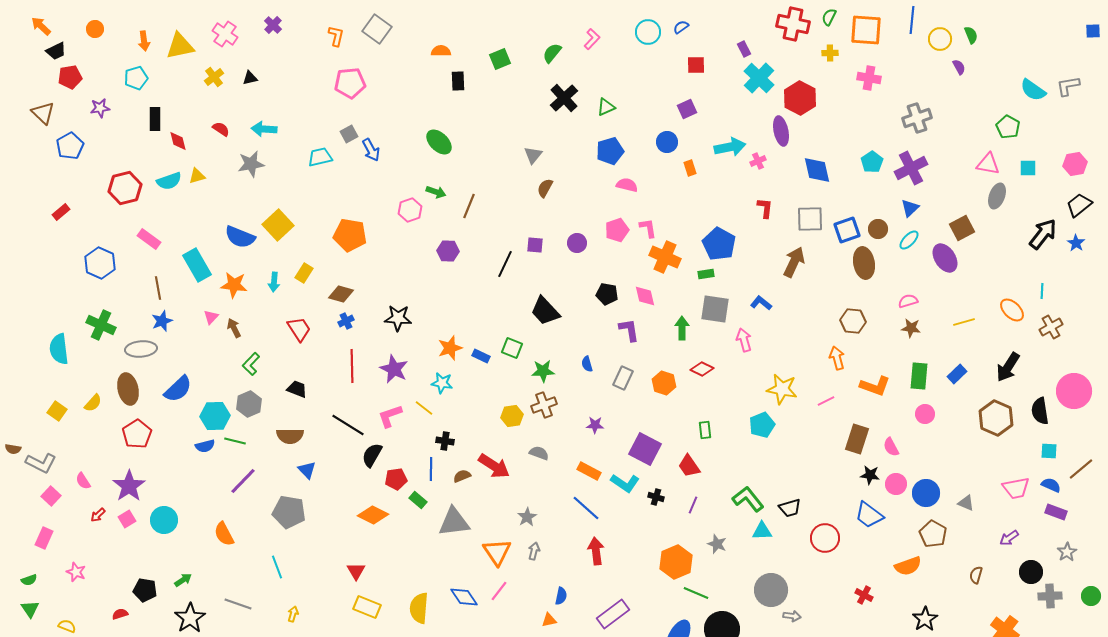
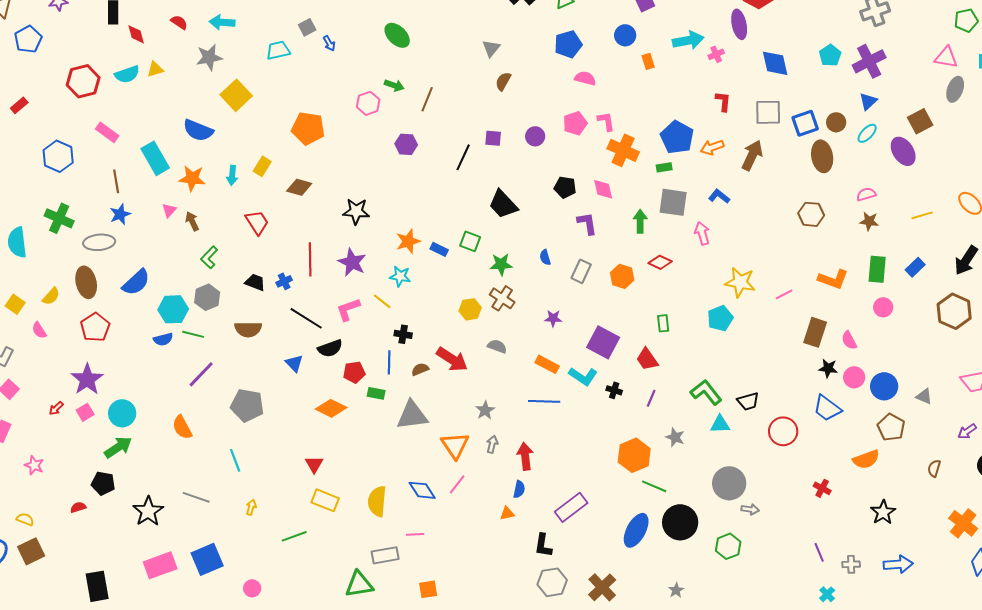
green pentagon: (1008, 127) -> (966, 20), turned 30
blue arrow: (371, 150) -> (329, 43), size x0.7
yellow square: (278, 225) -> (236, 95), moved
blue cross: (346, 321) -> (284, 281), moved
orange arrow: (837, 358) -> (712, 147), moved, turned -95
brown cross: (544, 405) -> (502, 298), turned -35
black semicircle: (372, 455) -> (330, 348), turned -140
blue triangle: (307, 470) -> (294, 363), moved
pink semicircle: (83, 481) -> (39, 330), moved
green rectangle: (418, 500) -> (376, 393), turned -30
blue line: (586, 508) -> (544, 401), turned -40
red arrow: (596, 551) -> (525, 456), moved
green arrow: (183, 580) -> (118, 447), moved, size x1.6

